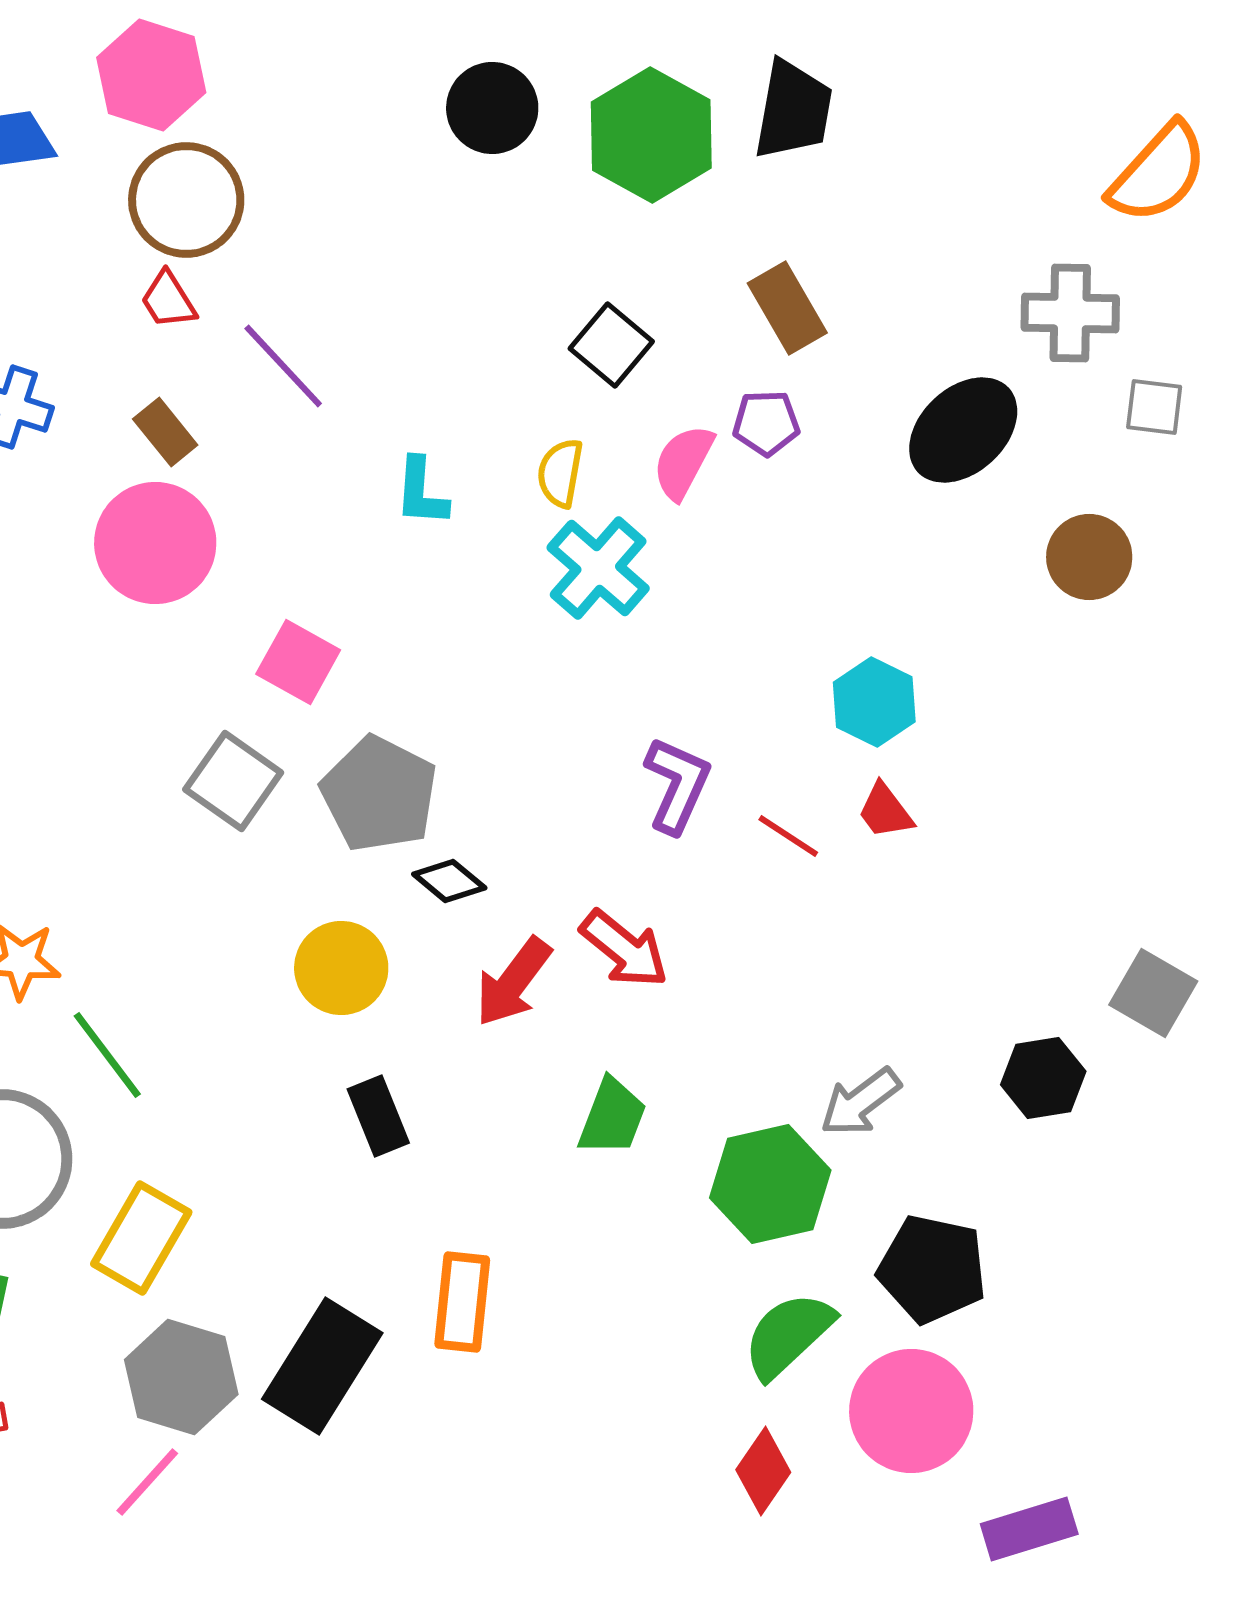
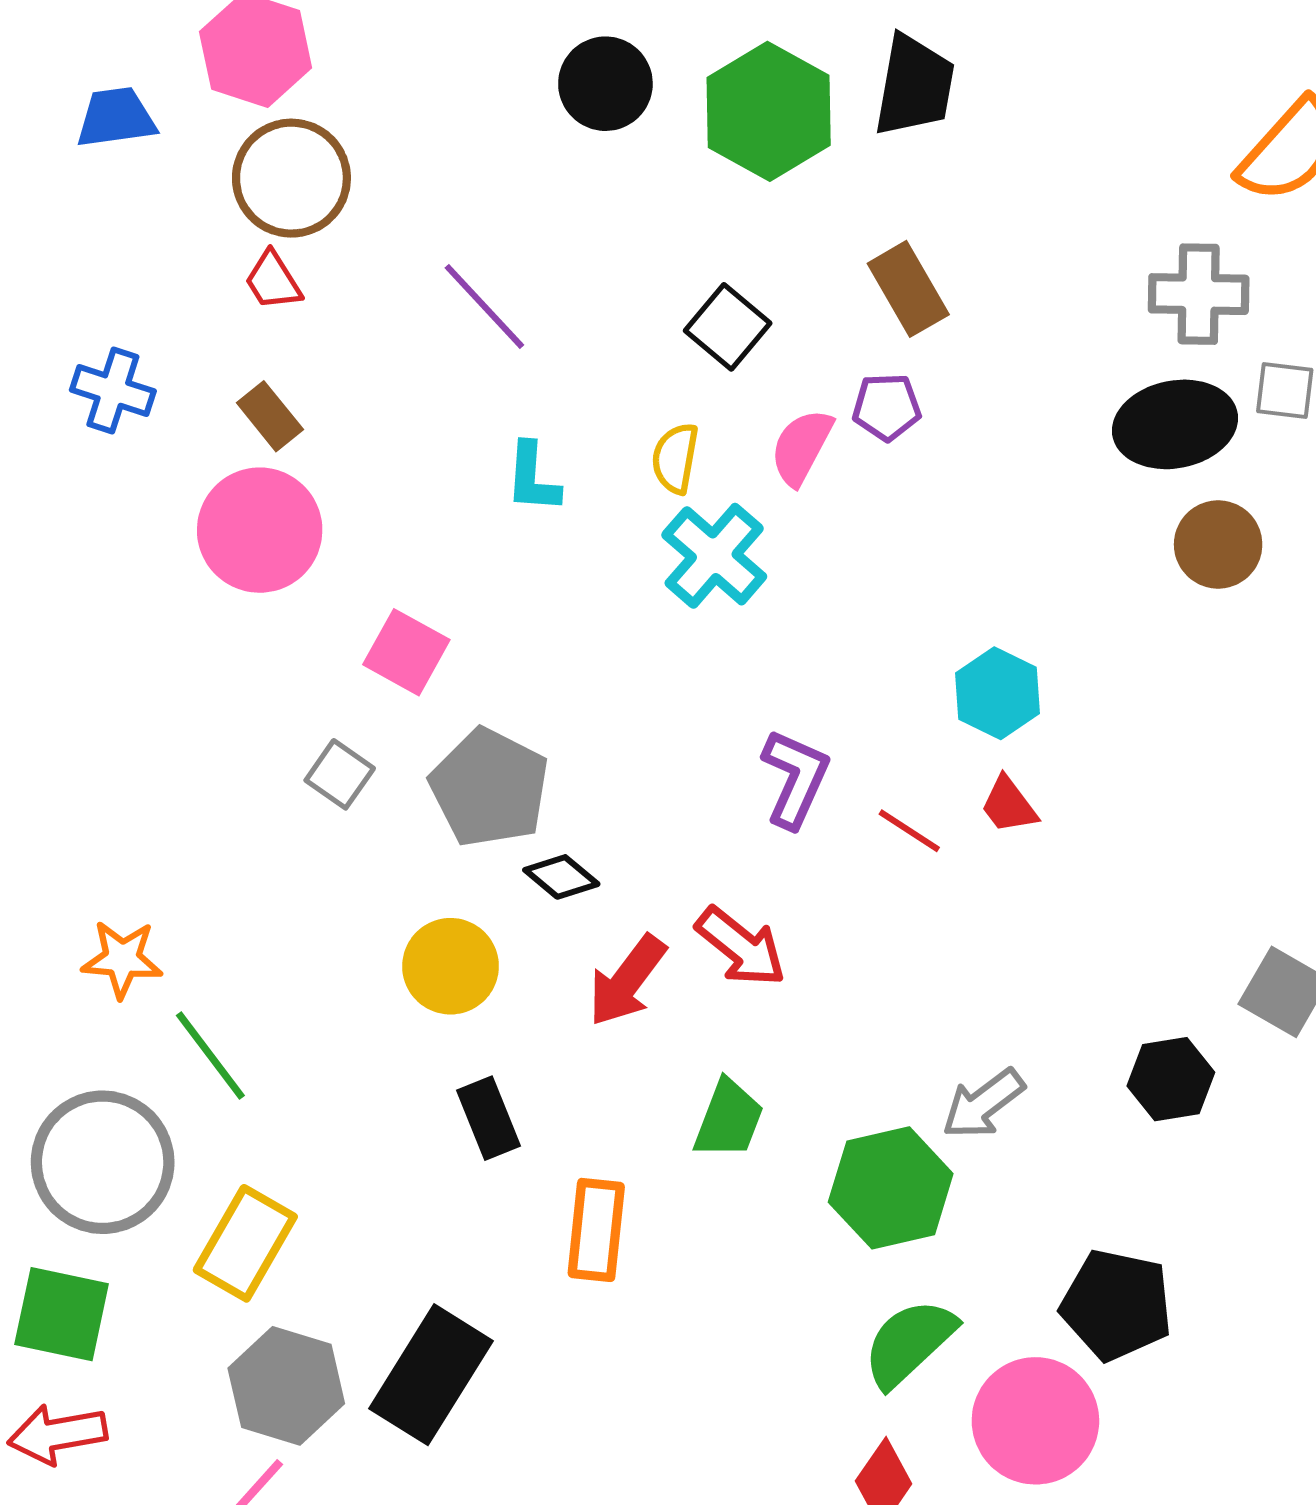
purple line: (283, 366) -> (484, 306), moved
black ellipse: (963, 430) -> (1175, 424), moved, turned 32
gray square: (233, 781) -> (340, 774), size x0.7
black pentagon: (932, 1269) -> (1117, 1305), moved
orange rectangle: (462, 1302) -> (596, 1230), moved

